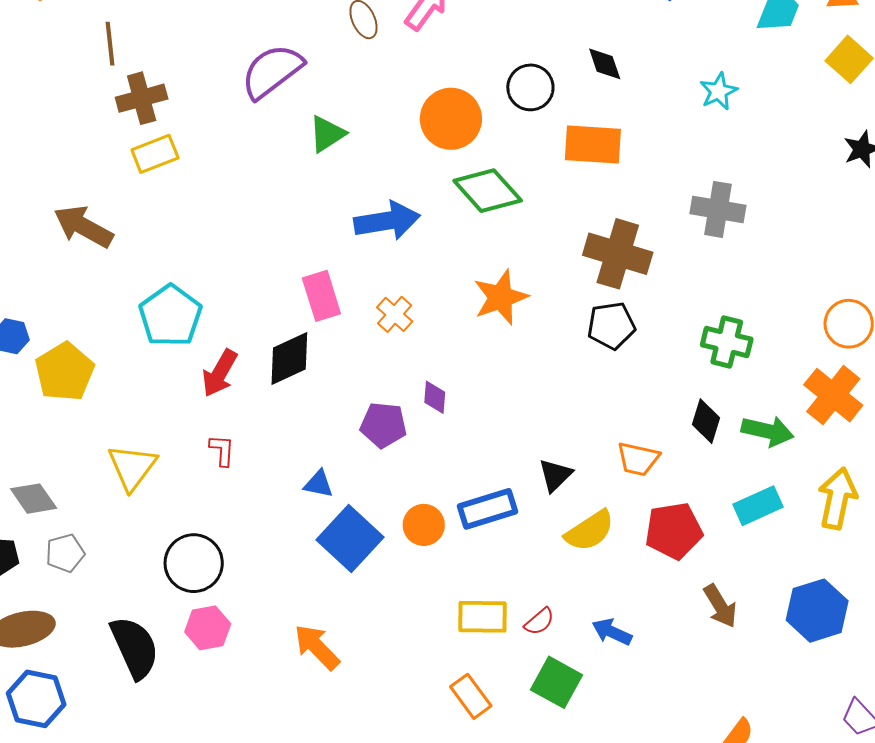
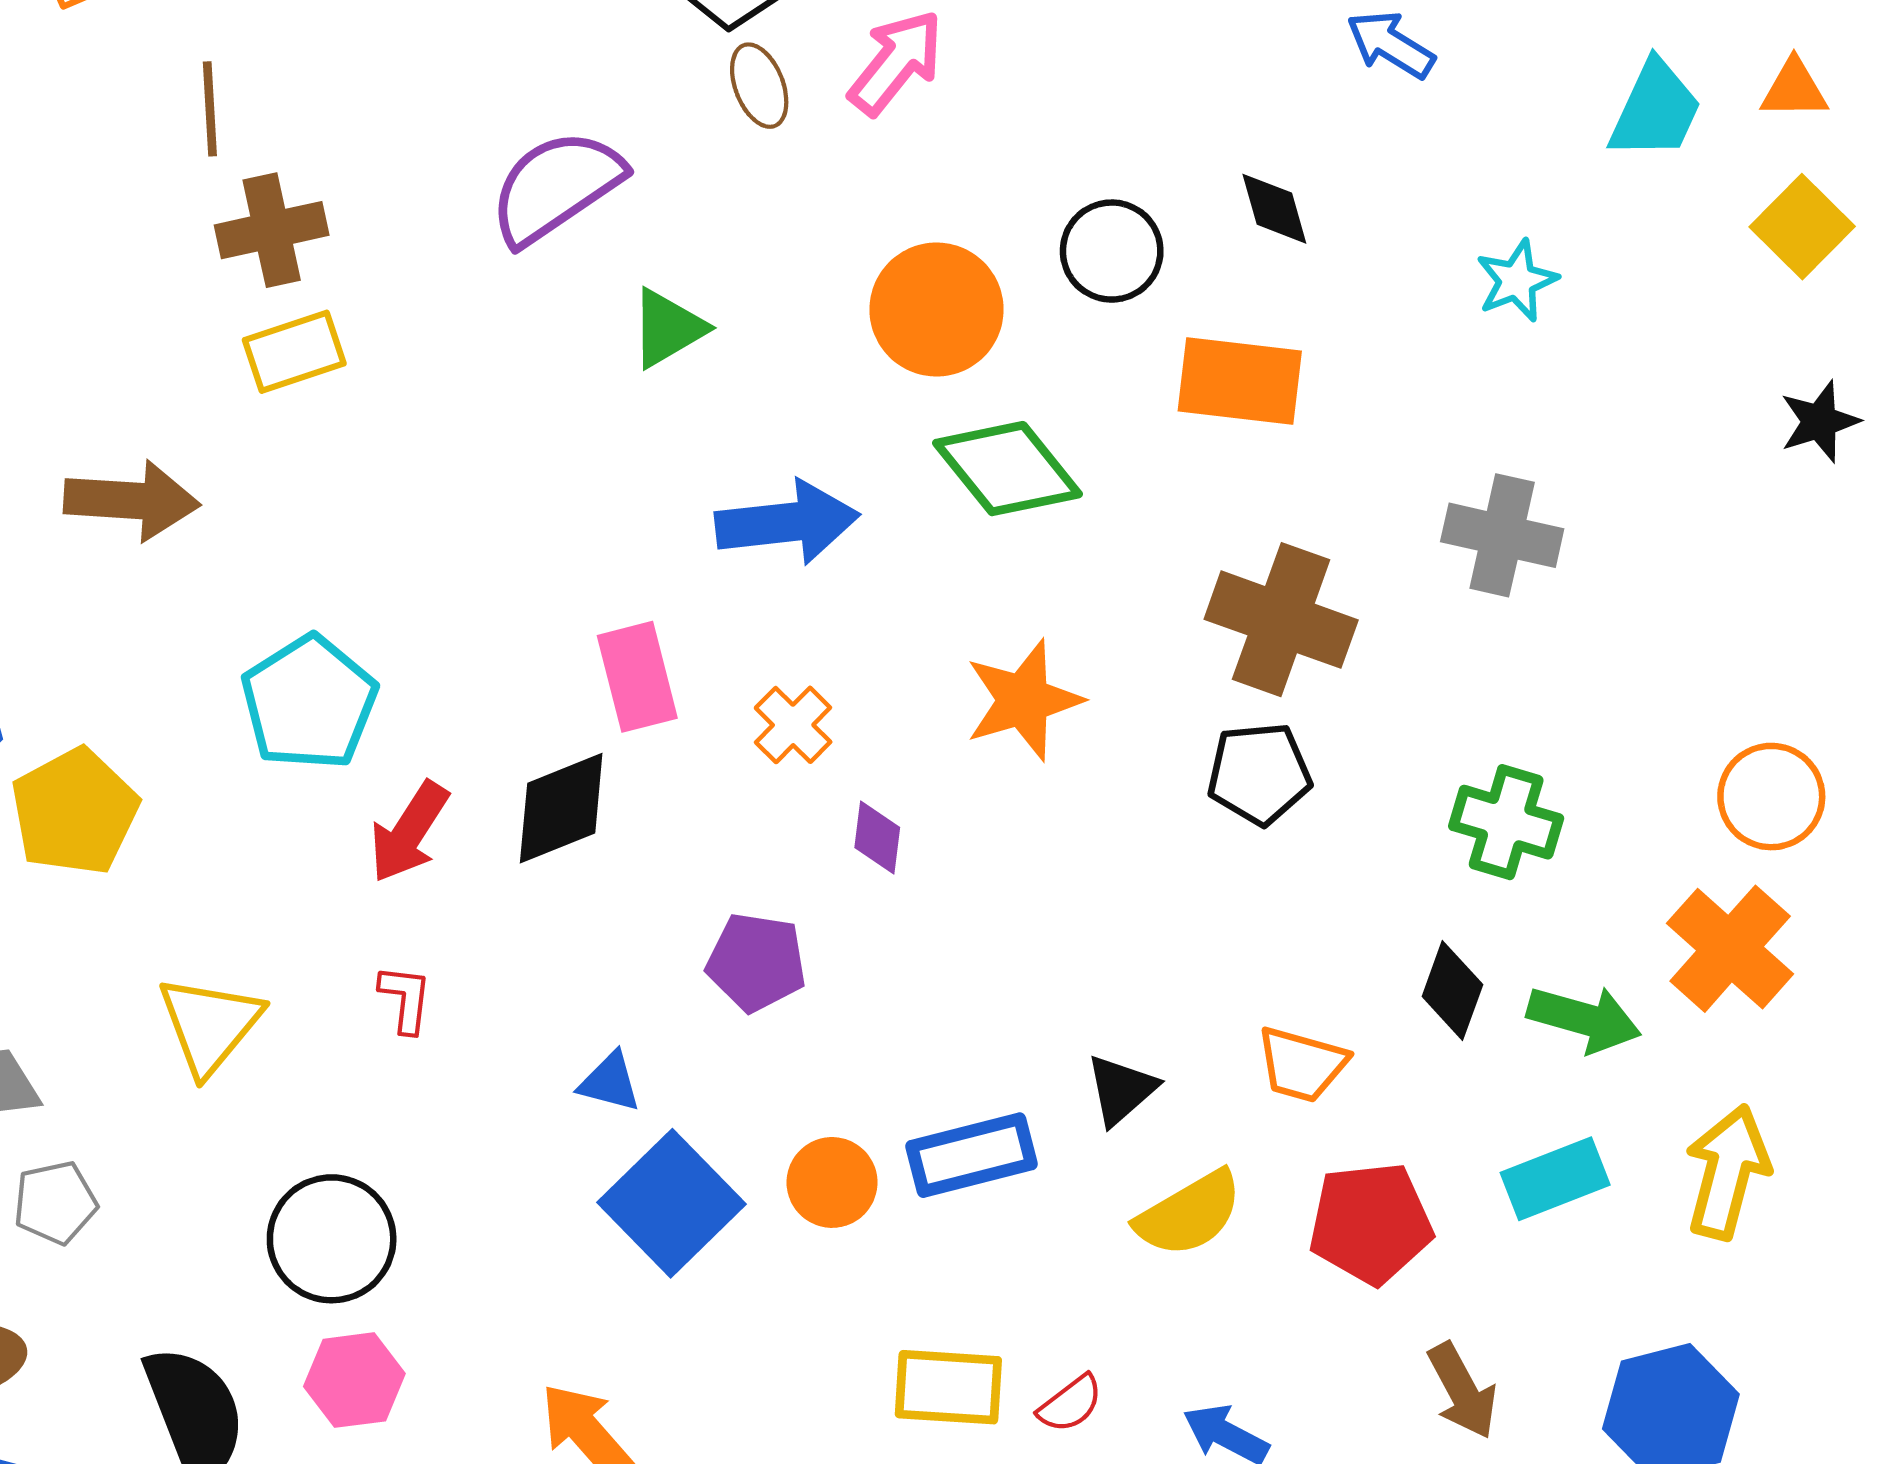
brown arrow: (83, 227) -> (132, 500), turned 152
purple diamond: (435, 397) -> (877, 838), moved

